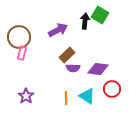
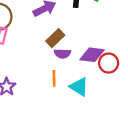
red circle: (112, 89) -> (109, 63), moved
orange line: (66, 98) -> (54, 78), moved

